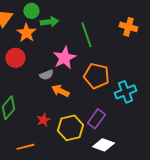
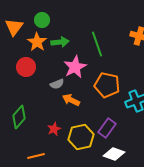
green arrow: (49, 22) -> (60, 42), moved

